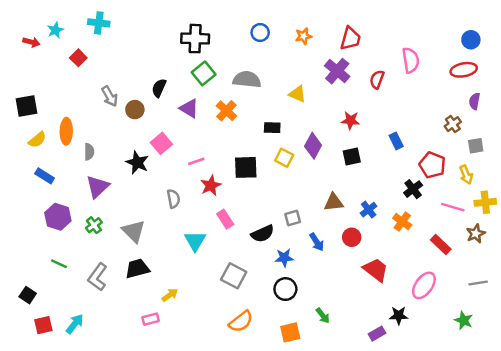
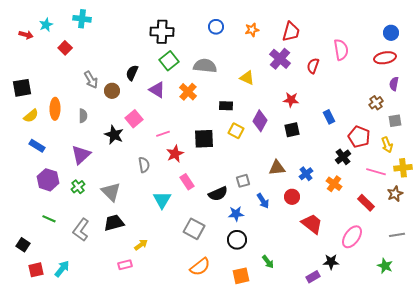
gray semicircle: (89, 152) -> (83, 116), moved

